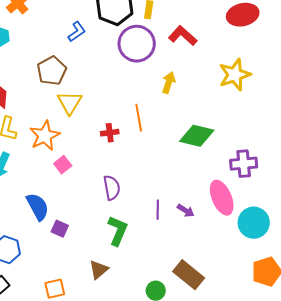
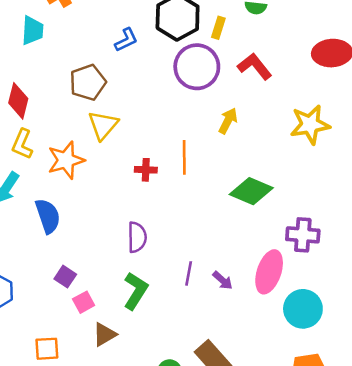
pink square: (63, 165) -> (84, 302), moved
pink ellipse: (222, 198) -> (269, 272), turned 32
blue semicircle: (38, 207) -> (48, 216), moved

